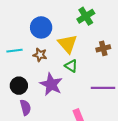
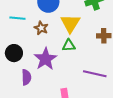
green triangle: (71, 66) -> (69, 45), turned -48
purple semicircle: (25, 107) -> (26, 77), moved

